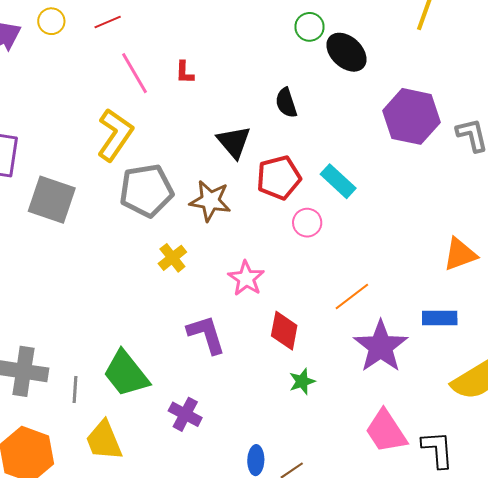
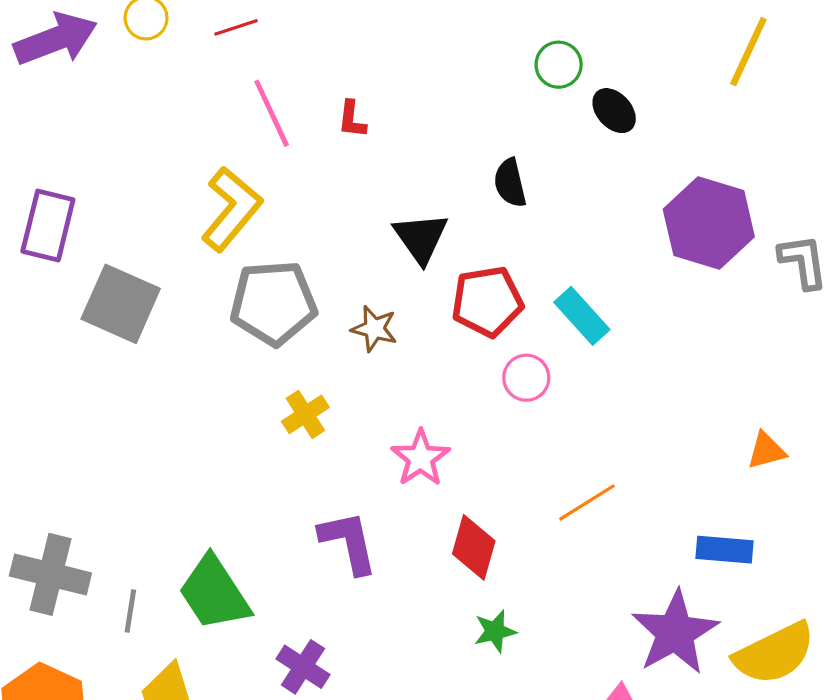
black ellipse: (347, 52) -> (614, 111), size x0.7
brown star: (210, 201) -> (374, 329), size x0.7
orange triangle: (460, 254) -> (766, 451), size x0.7
purple star: (381, 346) -> (675, 632), moved

